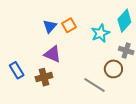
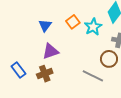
orange square: (69, 25) -> (73, 22), moved
purple triangle: (53, 54) -> (50, 51), turned -36

